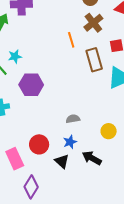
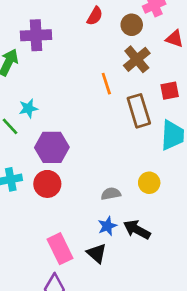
yellow circle: (109, 131) -> (149, 183), moved
red circle: (39, 144) -> (47, 184), moved
black arrow: (92, 158) -> (137, 230), moved
pink rectangle: (15, 159) -> (60, 249), moved

